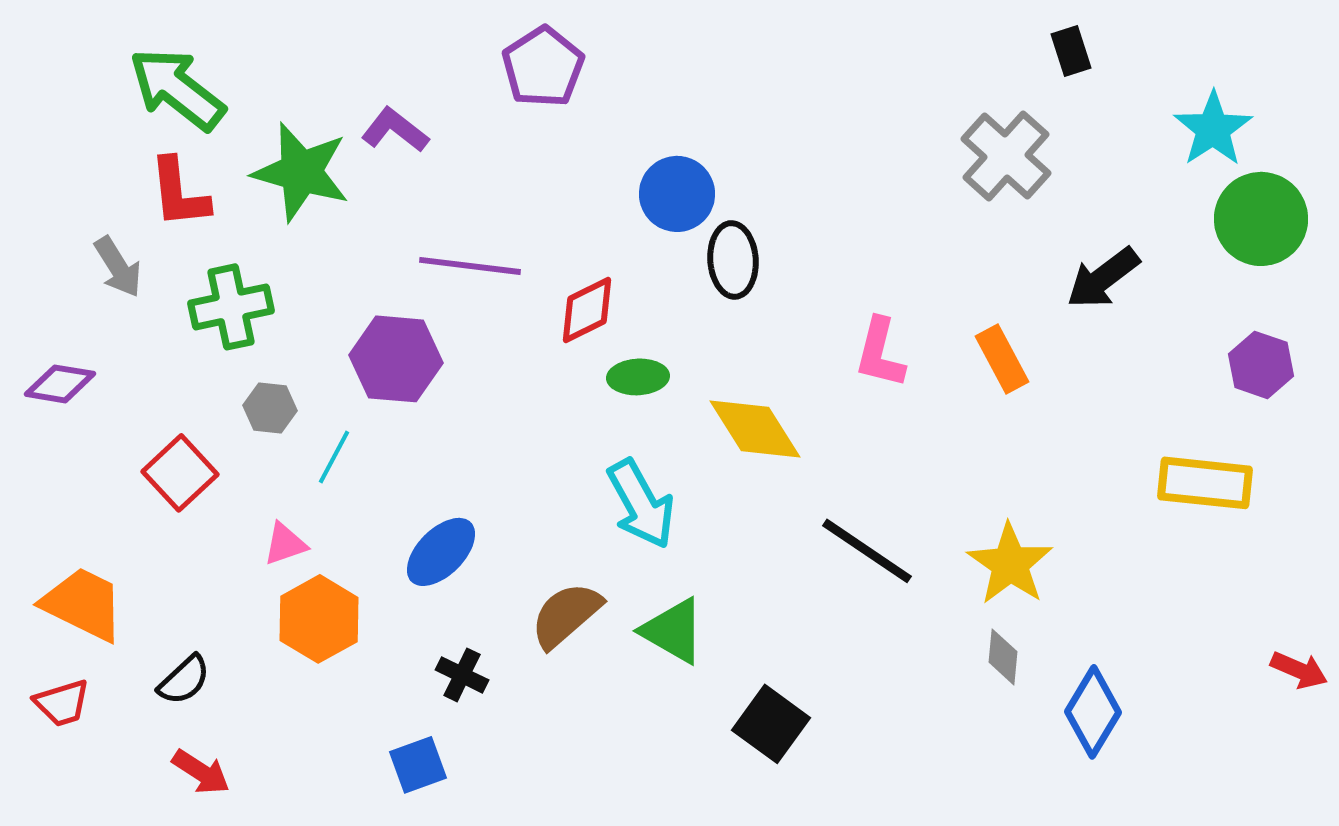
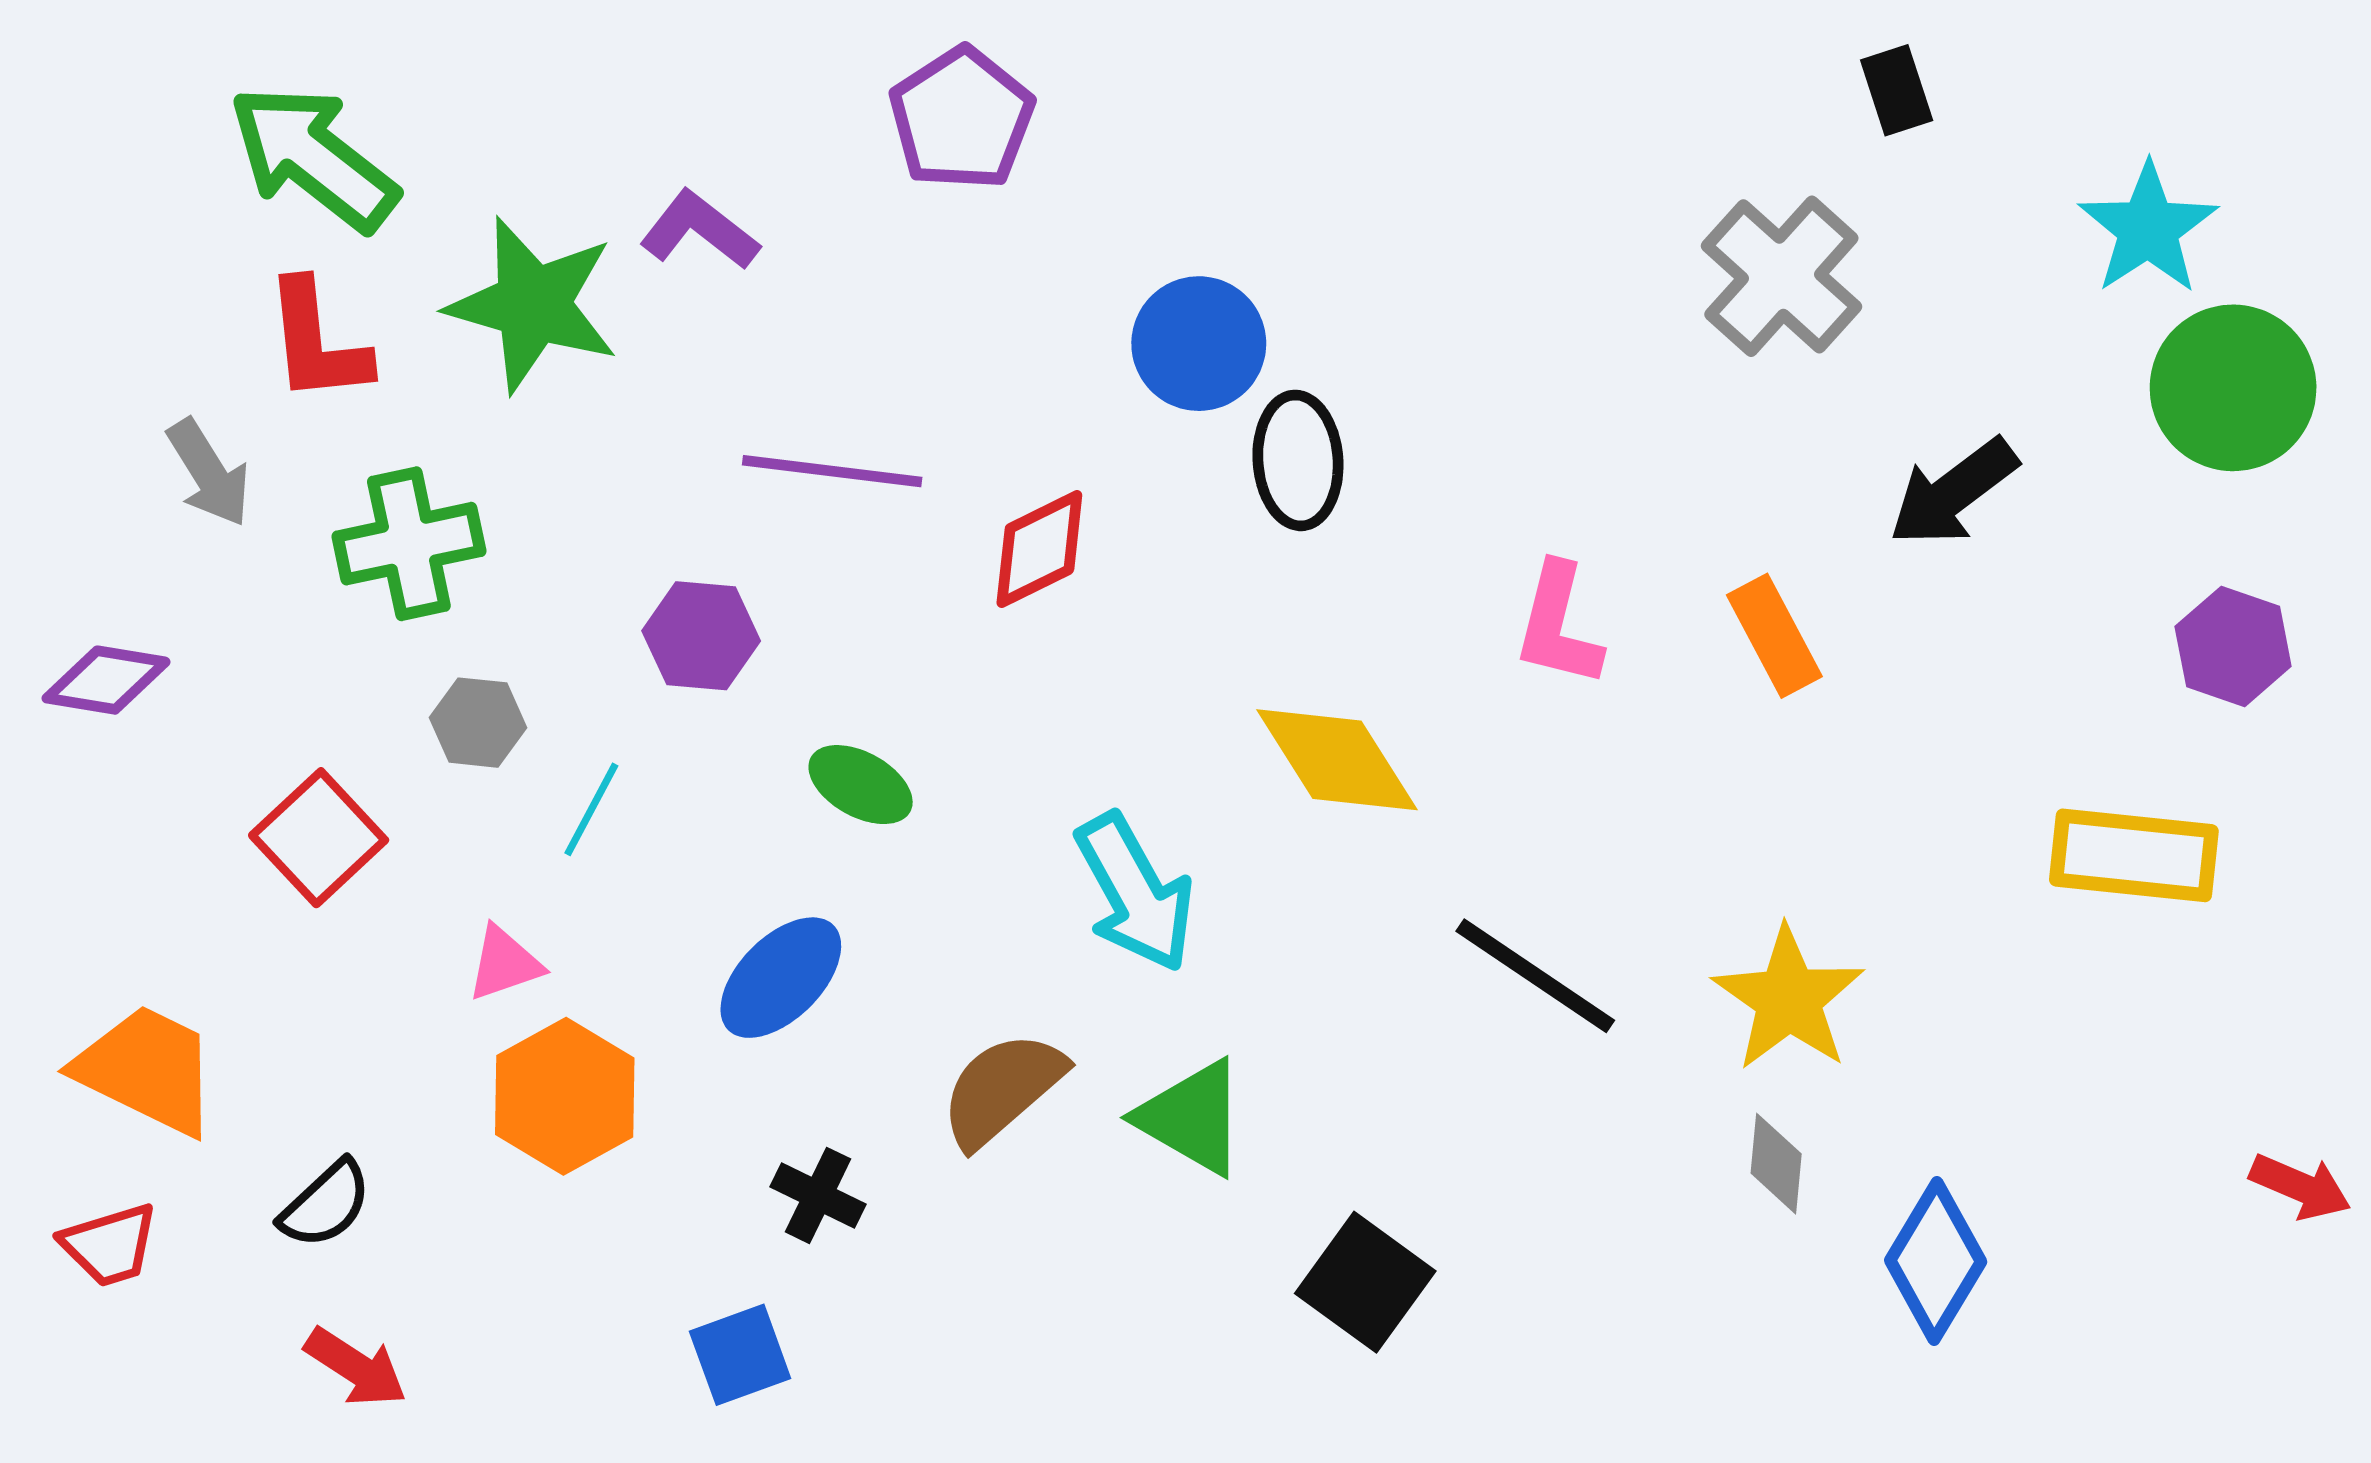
purple hexagon: (396, 359) -> (701, 636), size x0.7
green ellipse: (638, 377) -> (861, 785), moved, turned 32

